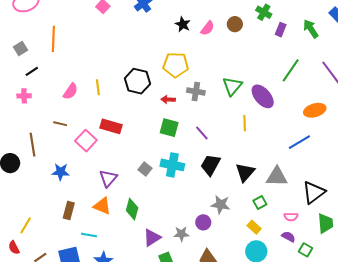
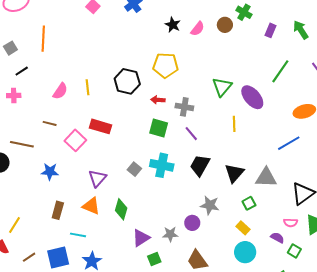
green cross: (264, 12) -> (244, 12), moved
gray cross: (196, 91) -> (184, 107), moved
brown line: (32, 145) -> (22, 144), turned -70
pink semicircle: (291, 217) -> (291, 223), moved

